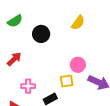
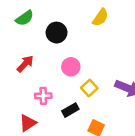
pink circle: (78, 65) -> (71, 67), moved
yellow square: (67, 81) -> (89, 88), turned -32

